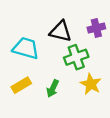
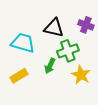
purple cross: (96, 28) -> (86, 25), turned 35
green arrow: (53, 89) -> (50, 66), moved

